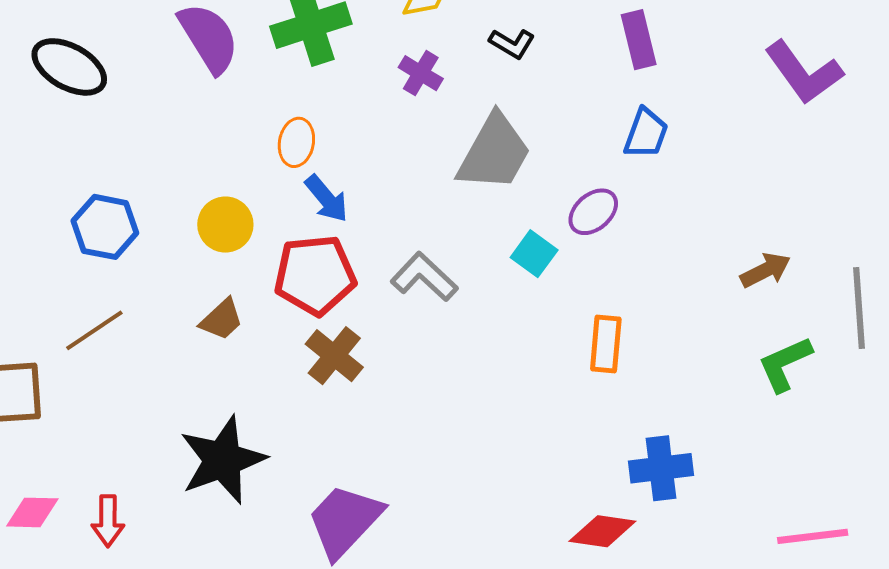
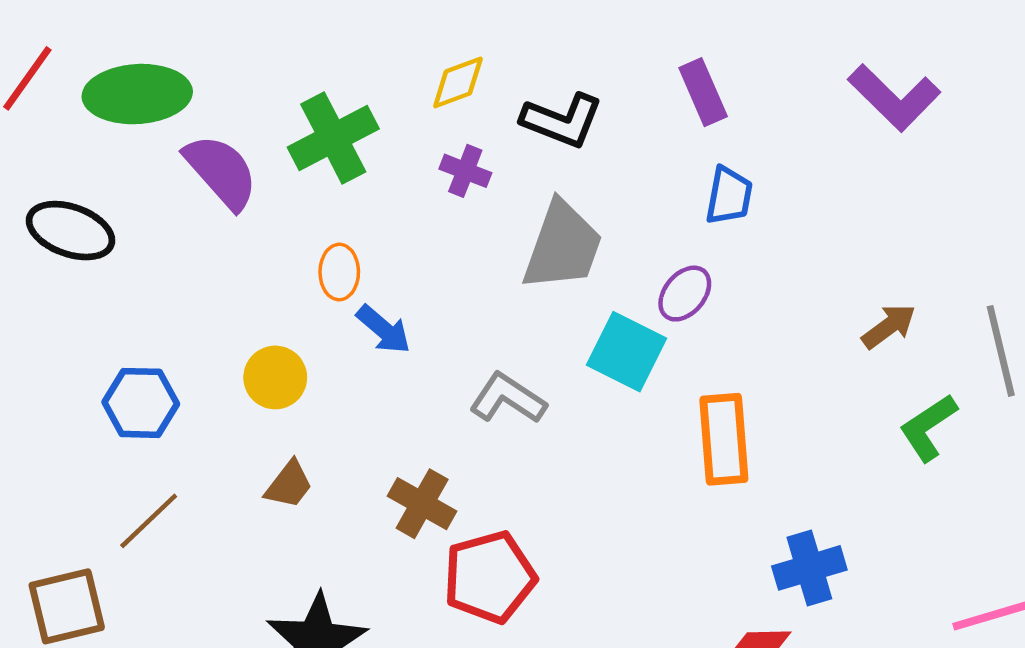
black L-shape: (512, 44) -> (562, 120), size x1.6
cyan square: (534, 254) -> (626, 352), size x1.5
red pentagon: (315, 275) -> (490, 577), moved
orange rectangle: (606, 344) -> (724, 439), size x1.4

